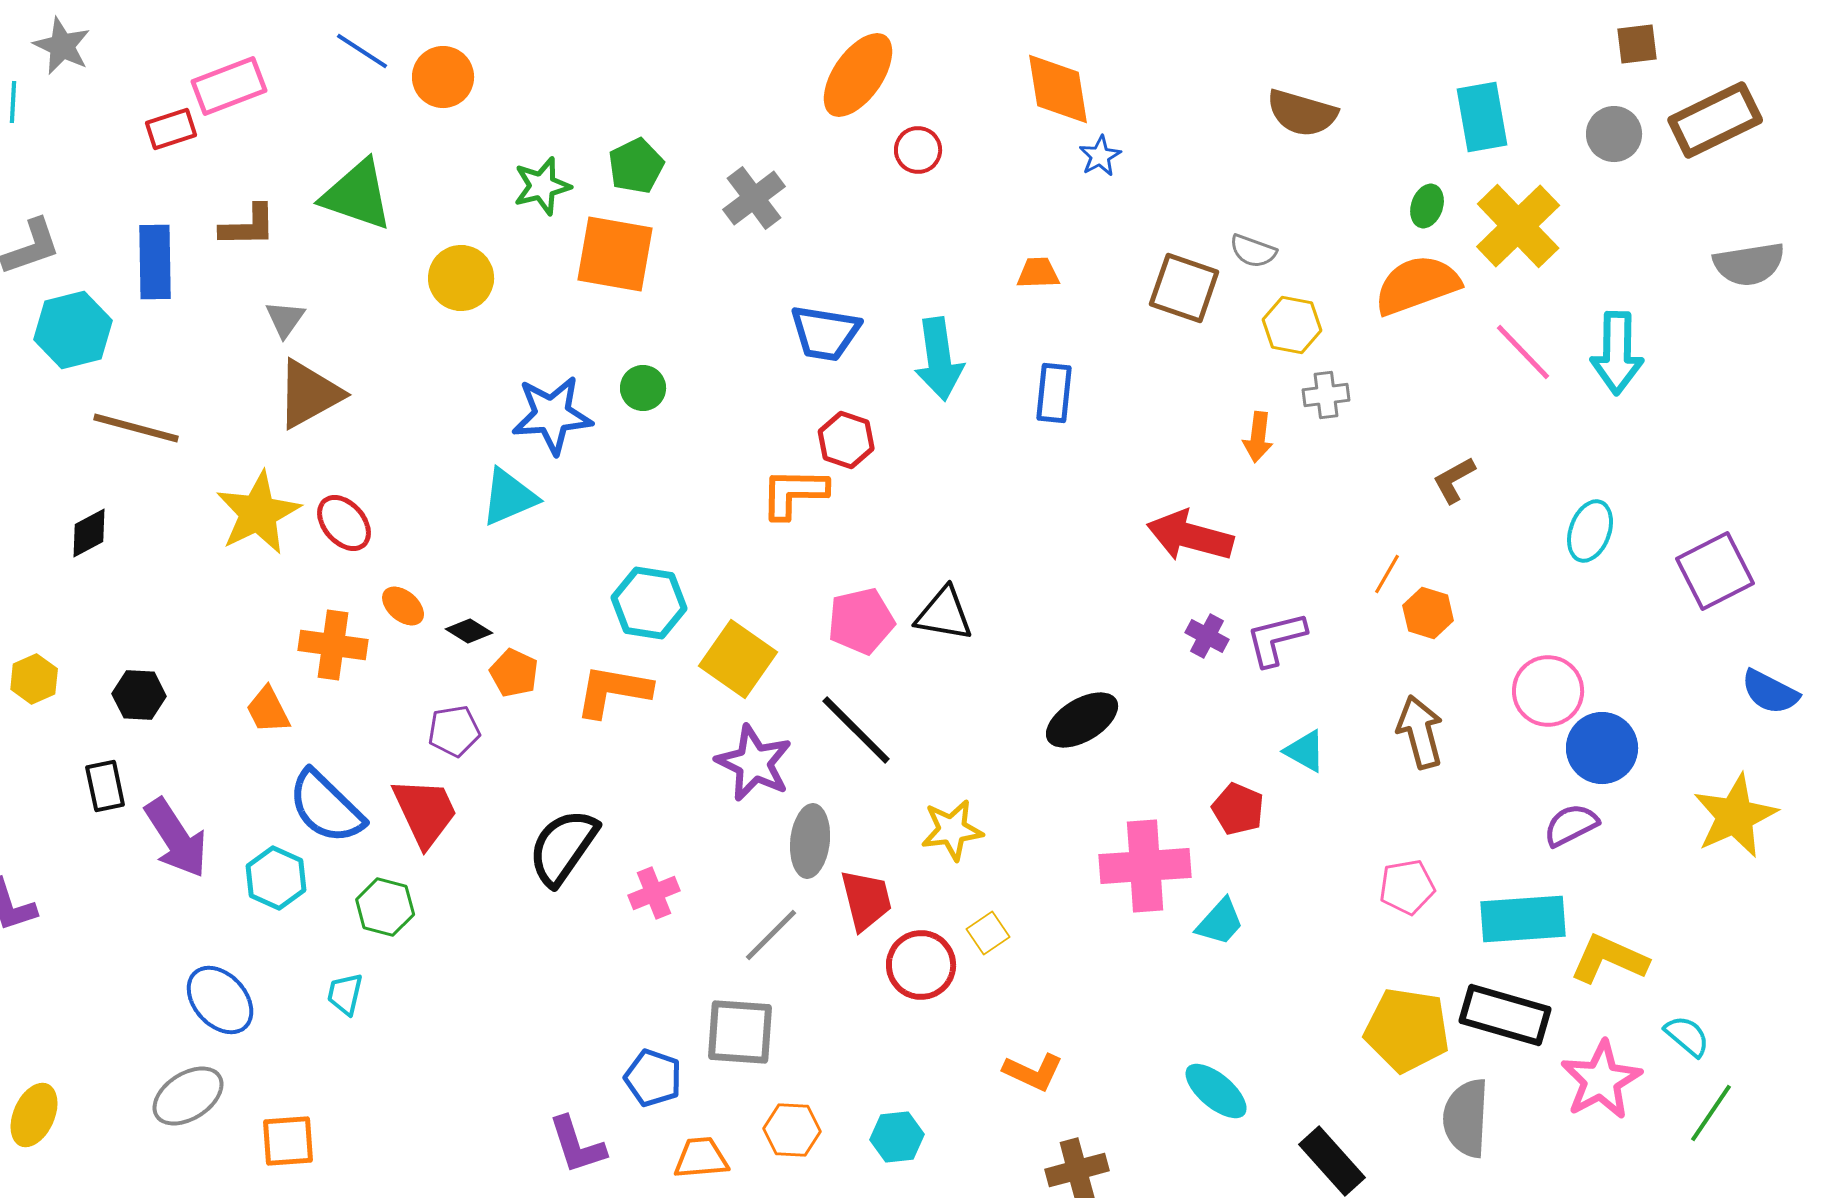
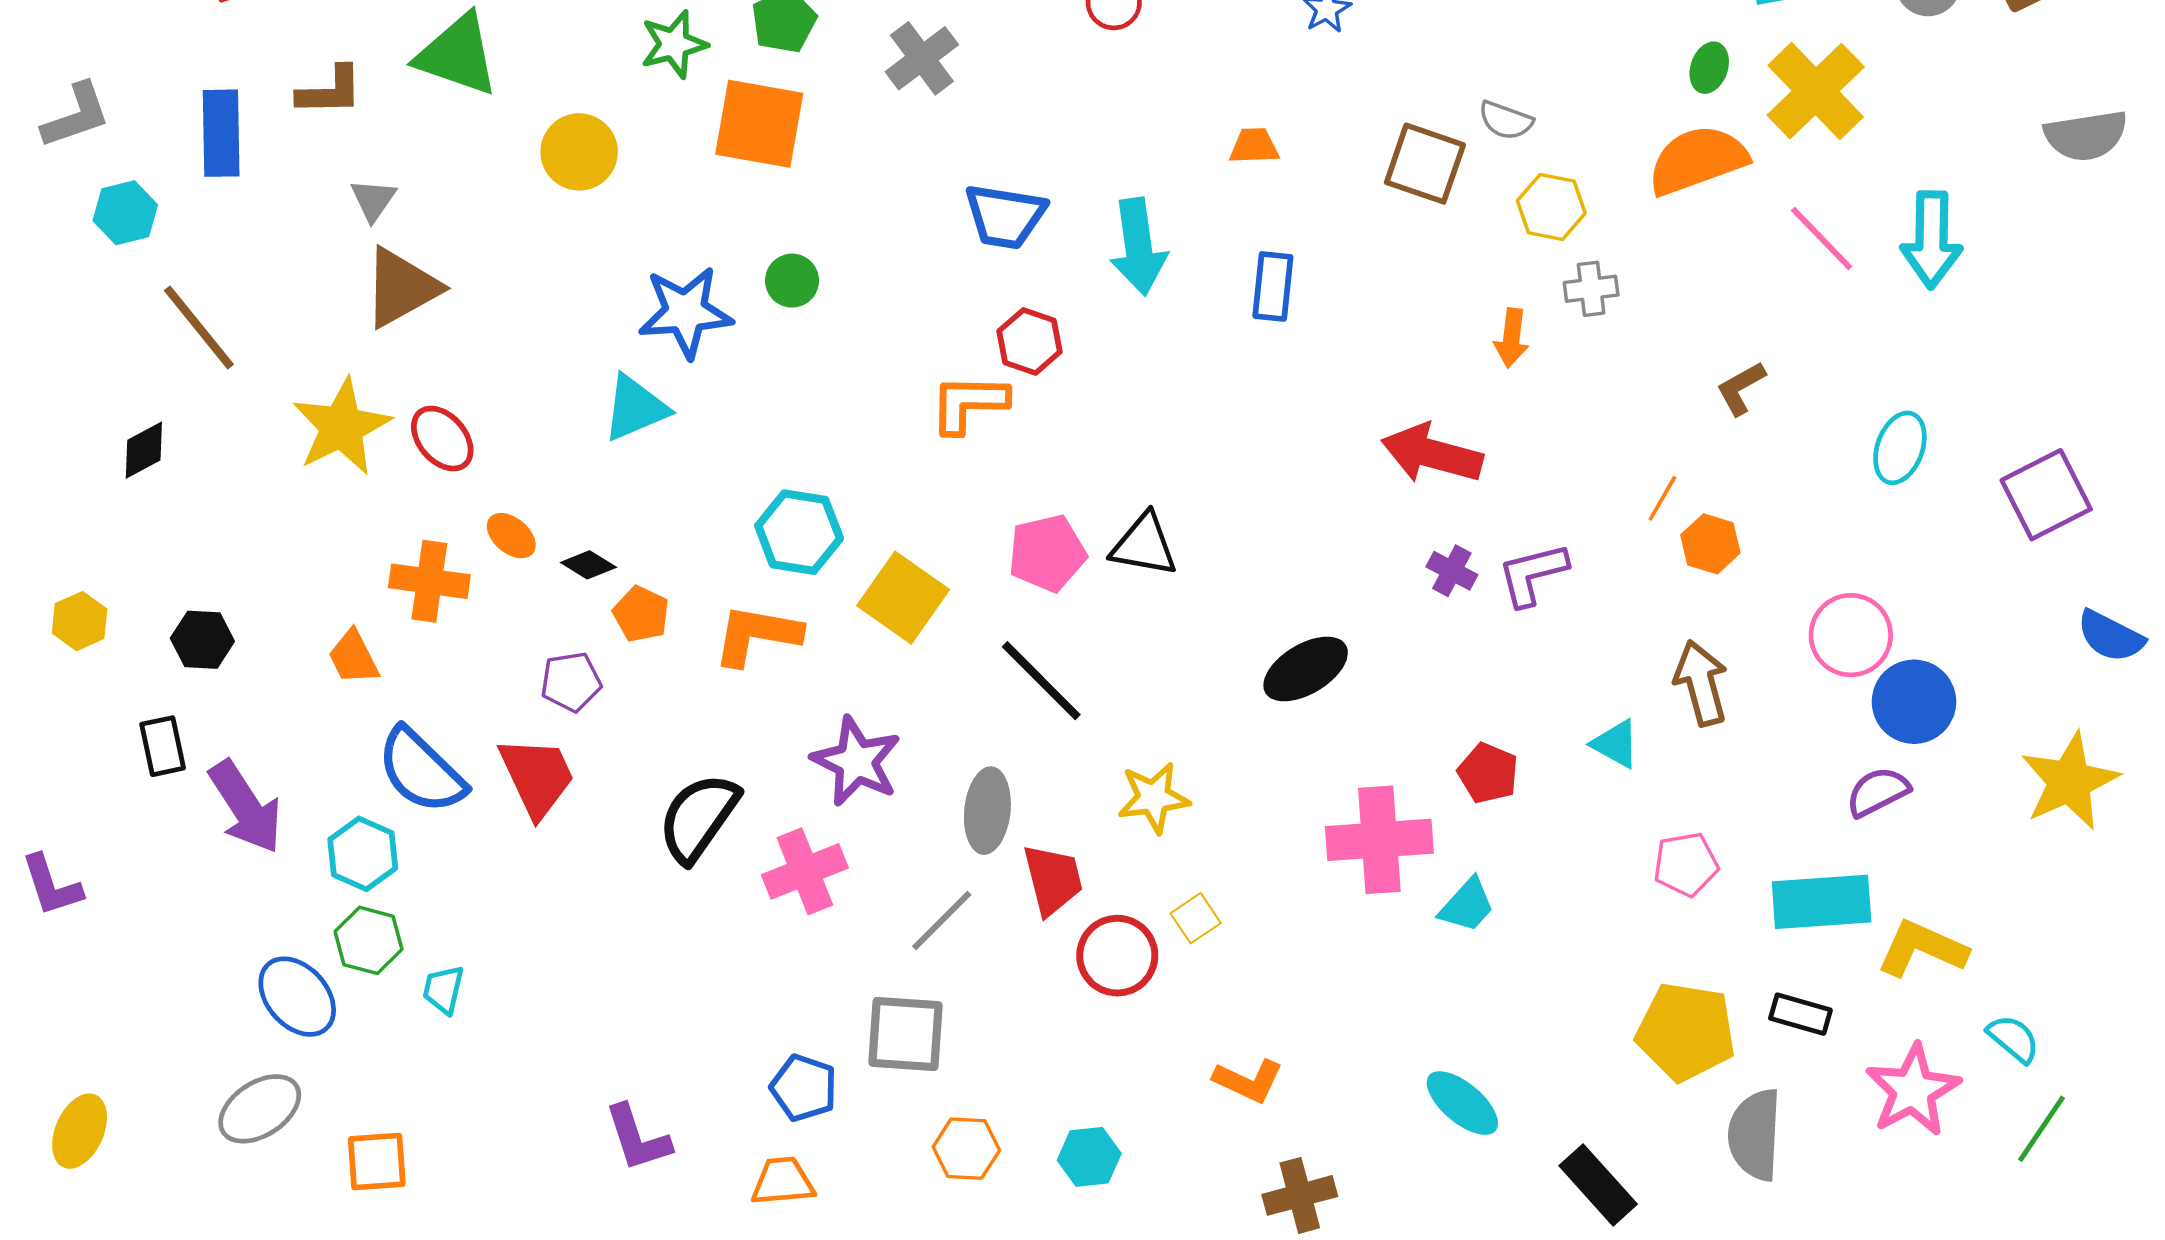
cyan hexagon: (73, 330) -> (125, 213), size x0.7
brown line: (136, 428) -> (199, 327), turned 36
cyan triangle: (1305, 751) -> (1616, 744), moved
purple star: (754, 763) -> (856, 761), moved
pink cross: (654, 893) -> (805, 871), size x1.4
green hexagon: (385, 907) -> (369, 940), moved
black rectangle: (1505, 1015) -> (1800, 1014), size x0.6
purple L-shape: (577, 1145) -> (638, 1138), moved
orange trapezoid: (701, 1158) -> (783, 1181), moved

